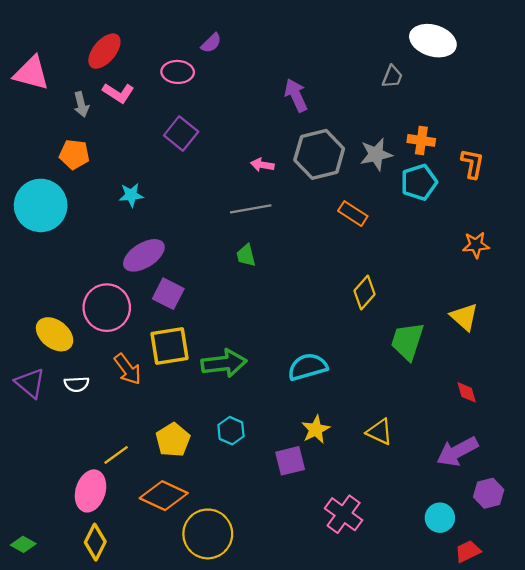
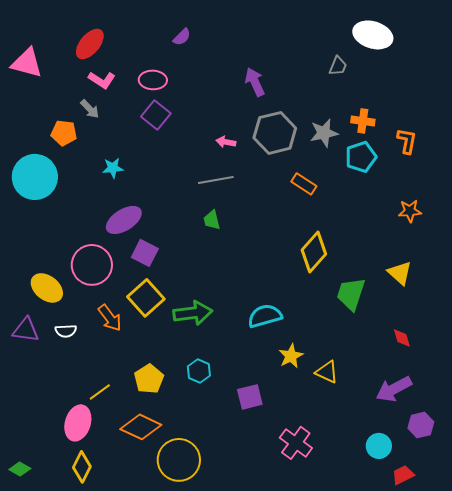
pink ellipse: (178, 72) -> (153, 80), moved
gray arrow: (81, 104) -> (90, 109), moved, turned -30
yellow diamond: (364, 292) -> (314, 252), size x1.4
yellow square: (169, 346) -> (146, 298), turned -33
purple triangle: (30, 383) -> (26, 330), turned -32
yellow star: (316, 429) -> (291, 356), moved

